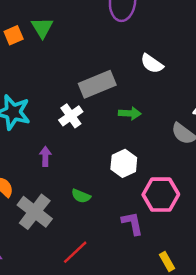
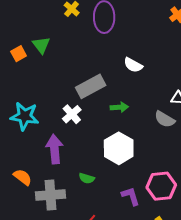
purple arrow: (45, 156) -> (54, 149), size x1.8
white hexagon: (124, 163) -> (119, 148), size x1.4
pink hexagon: (161, 195) -> (161, 186), moved
gray cross: (35, 212) -> (51, 195), turned -36

